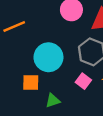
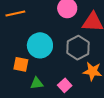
pink square: (83, 81) -> (65, 85), moved

